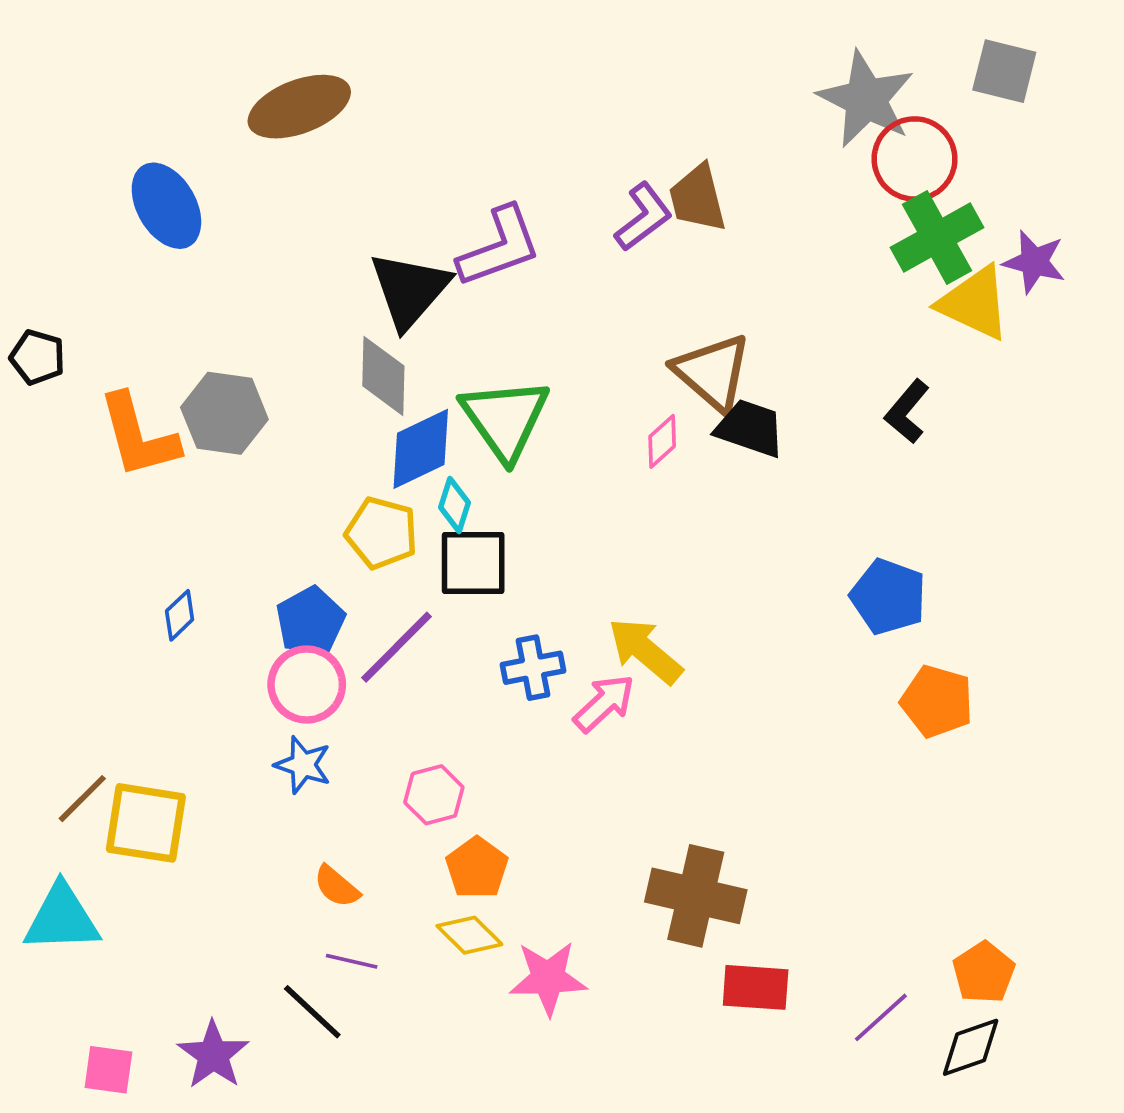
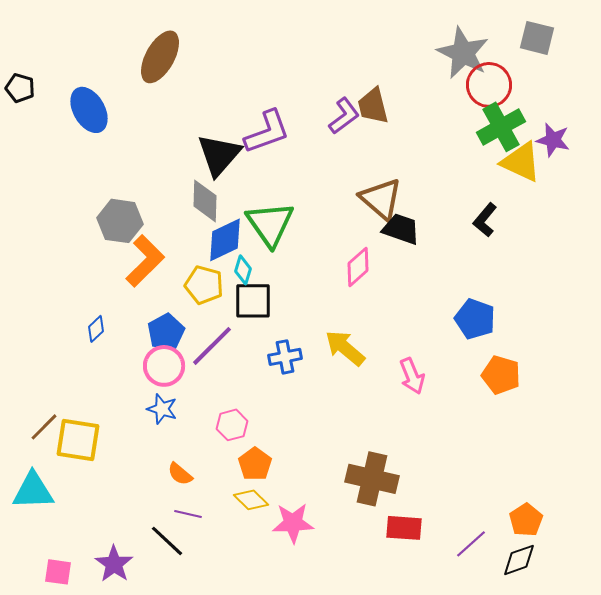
brown ellipse: (299, 107) -> (160, 57), turned -40
black pentagon: (37, 357) -> (20, 88), moved
orange L-shape: (138, 436) -> (145, 261), moved, turned -120
pink diamond: (662, 441) -> (358, 267), moved, size x1.4
pink arrow: (604, 703) -> (412, 376), moved, turned 111

